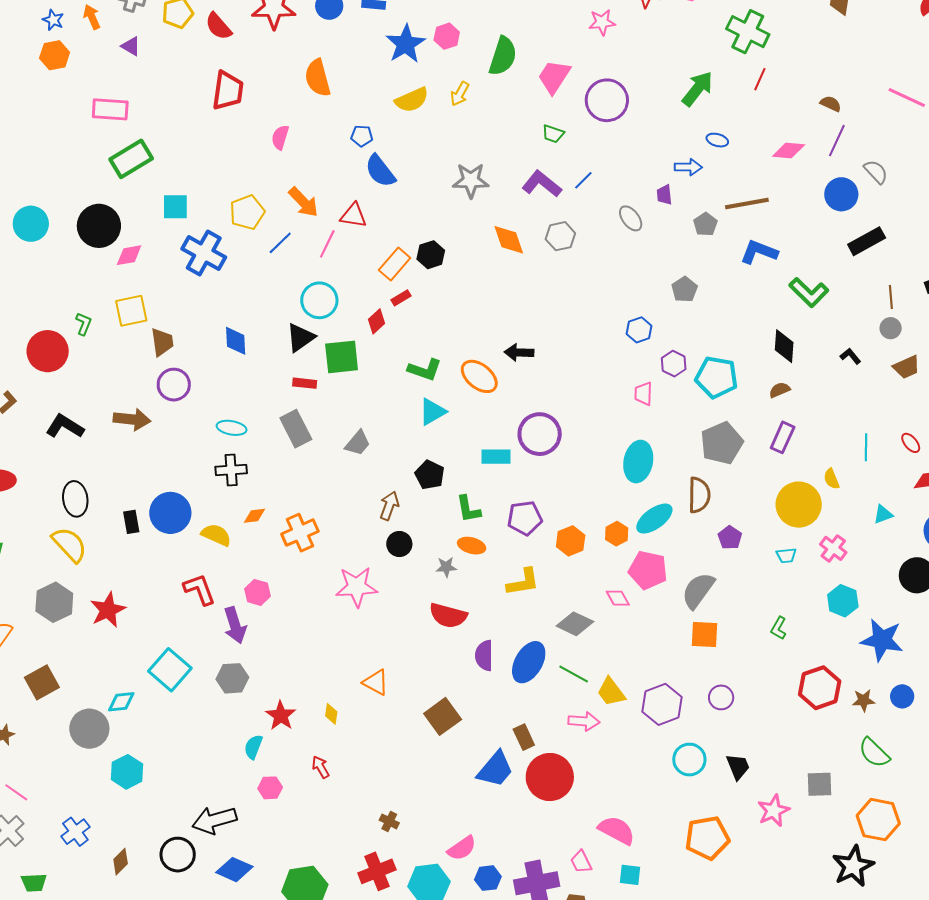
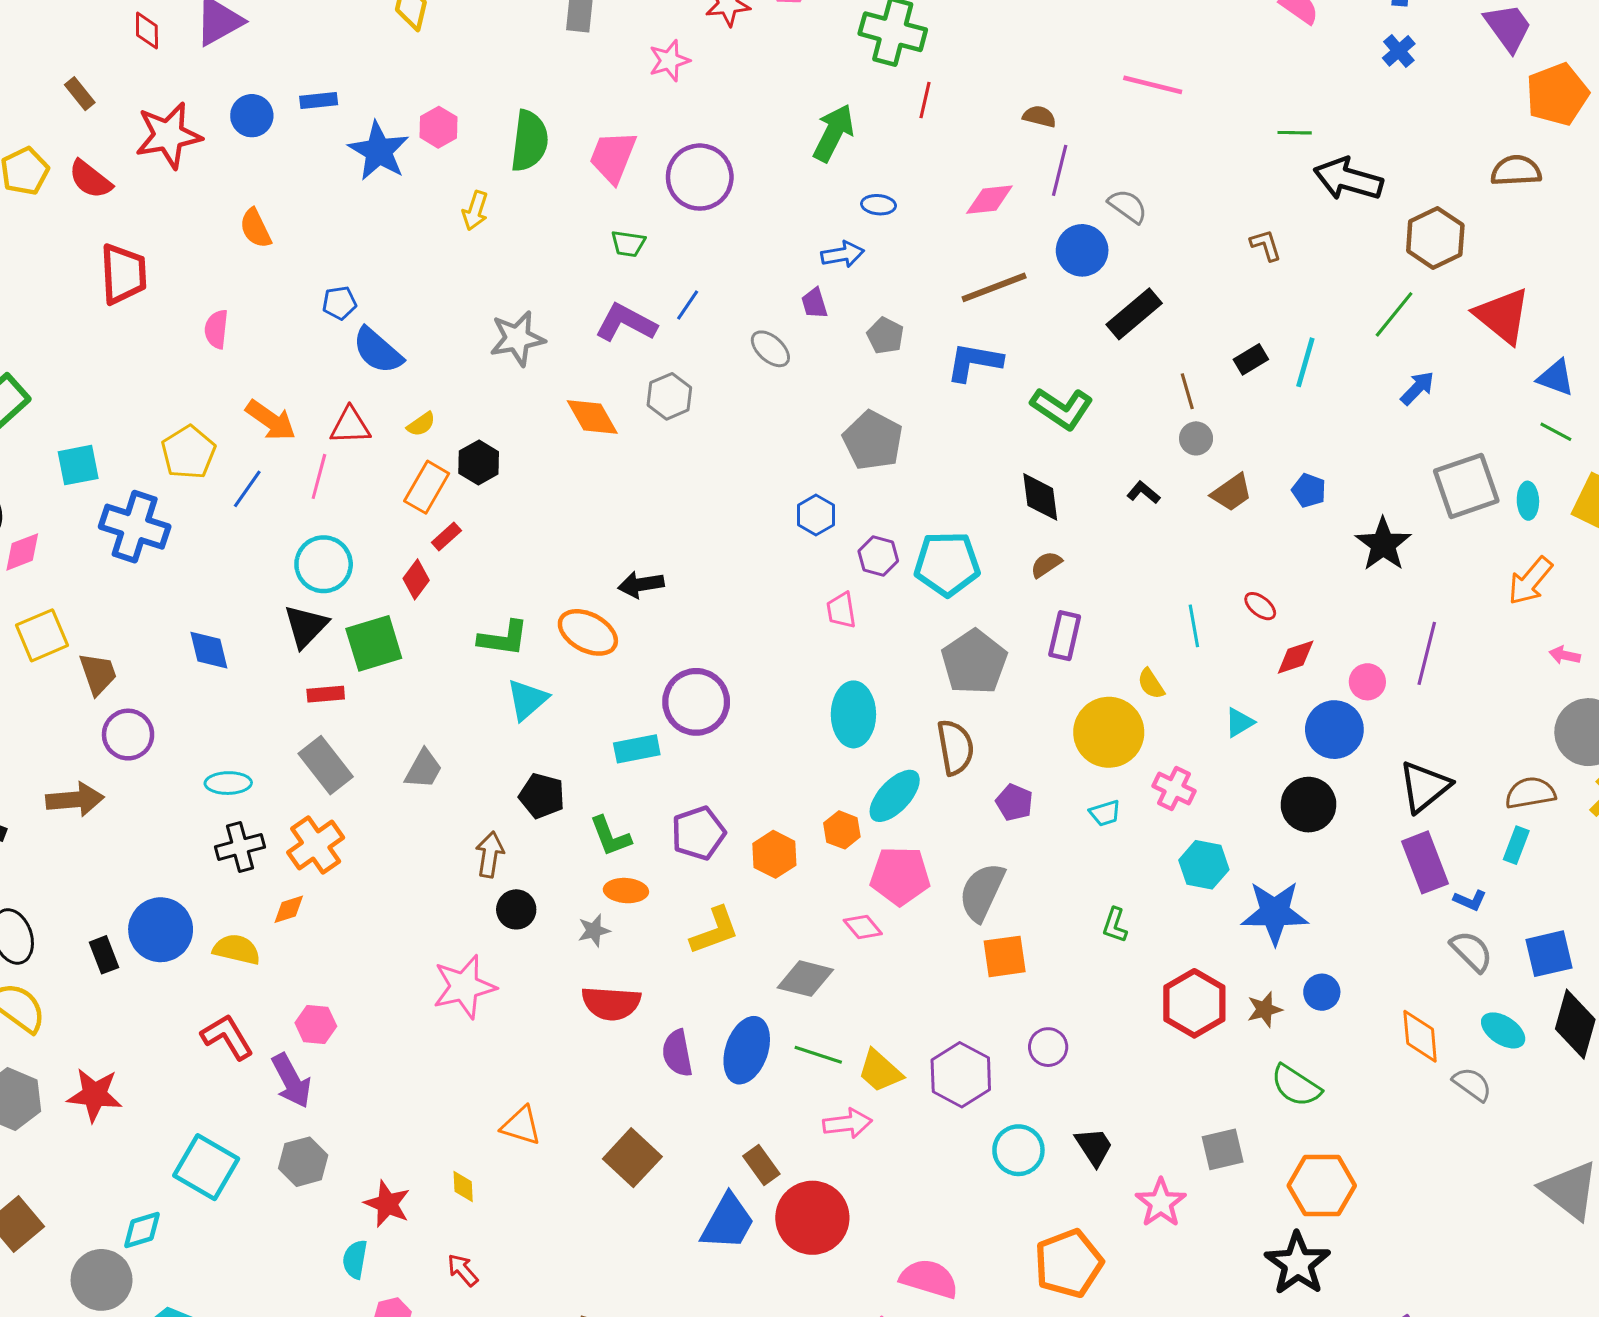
orange semicircle: (318, 78) -> (255, 228), size x0.7
yellow semicircle: (412, 100) -> (421, 424), moved, size x0.6
brown line: (747, 203) -> (994, 287), moved
gray pentagon: (685, 289) -> (873, 440), size x1.5
orange cross: (300, 533) -> (316, 845), moved
red star: (108, 610) -> (95, 1095), turned -30

